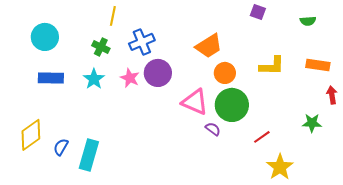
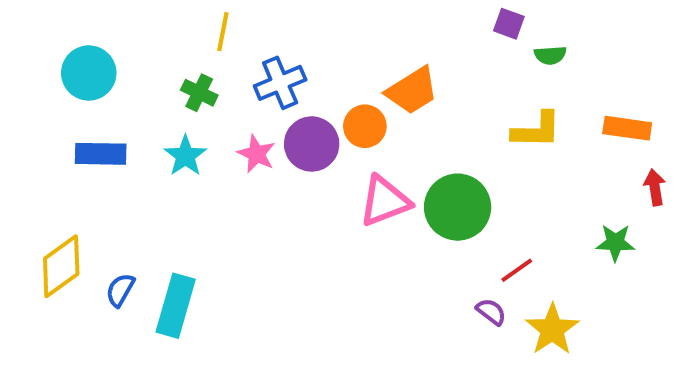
green semicircle: (308, 21) -> (550, 55), moved
orange circle: (225, 73) -> (365, 126), moved
pink triangle: (195, 102) -> (385, 201), turned -44
purple semicircle: (213, 129) -> (491, 312), moved

